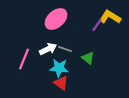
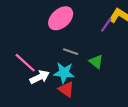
white arrow: (48, 49) -> (40, 77), moved
pink line: (24, 59) -> (25, 63), turned -70

